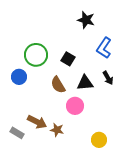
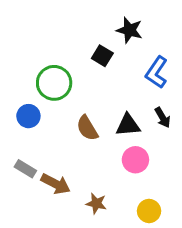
black square: (68, 59) -> (102, 56), moved
pink circle: (75, 106) -> (135, 160), moved
brown star: (57, 130) -> (96, 203), moved
gray rectangle: (17, 133) -> (25, 169), moved

